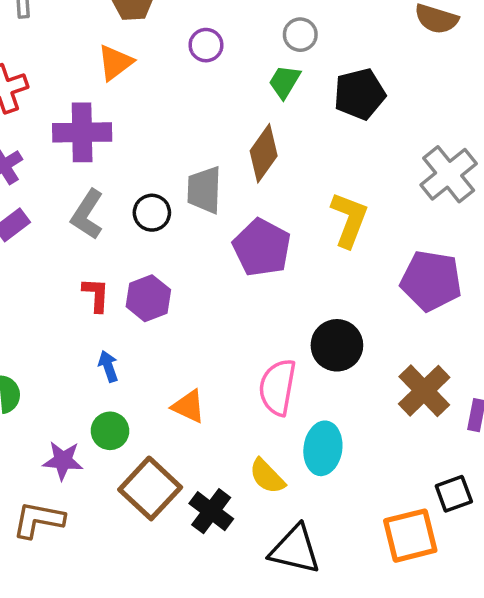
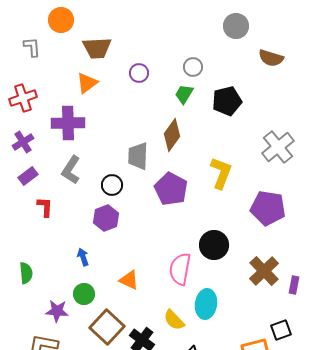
black circle: (152, 213) -> (112, 185), moved
red L-shape: (96, 295) -> (45, 207), moved

